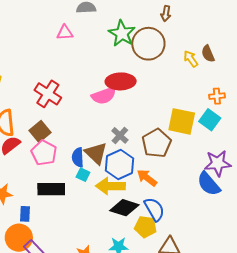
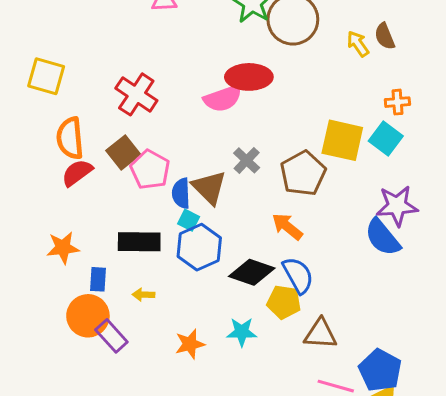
pink pentagon: (44, 153) -> (150, 170), moved
blue hexagon: (119, 164) -> (199, 247), moved
yellow arrow: (110, 186) -> (143, 295), moved, size x0.5

